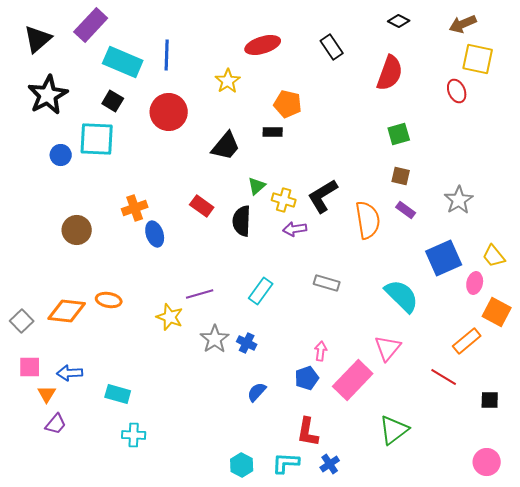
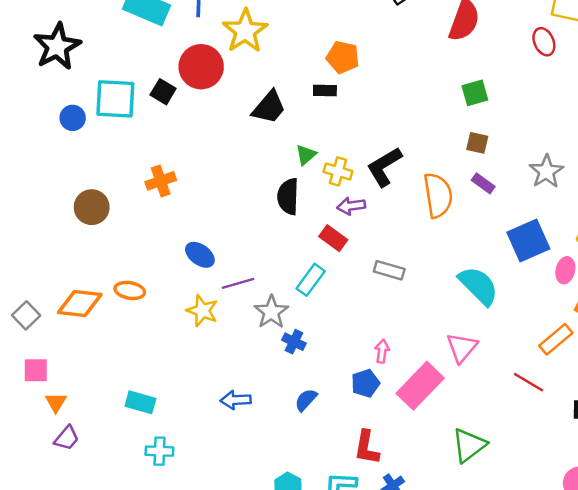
yellow star: (228, 81) -> (245, 31), moved, size x1.5
black square: (113, 101) -> (163, 92), moved
red rectangle: (202, 206) -> (333, 238), moved
blue ellipse: (155, 234) -> (200, 255), moved, turned -35
gray star: (215, 339) -> (271, 312), moved
blue arrow: (70, 373) -> (236, 400), moved

